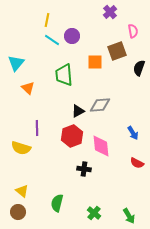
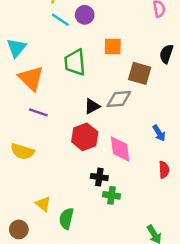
brown square: (117, 51) -> (140, 73), moved, turned 36
orange triangle: (28, 88) -> (31, 78), size x1.6
purple line: (37, 128) -> (38, 112), moved, turned -70
red semicircle: (137, 163) -> (164, 170), turned -120
yellow triangle: (22, 191) -> (43, 204), moved
green cross: (94, 213) -> (112, 195), moved, turned -32

